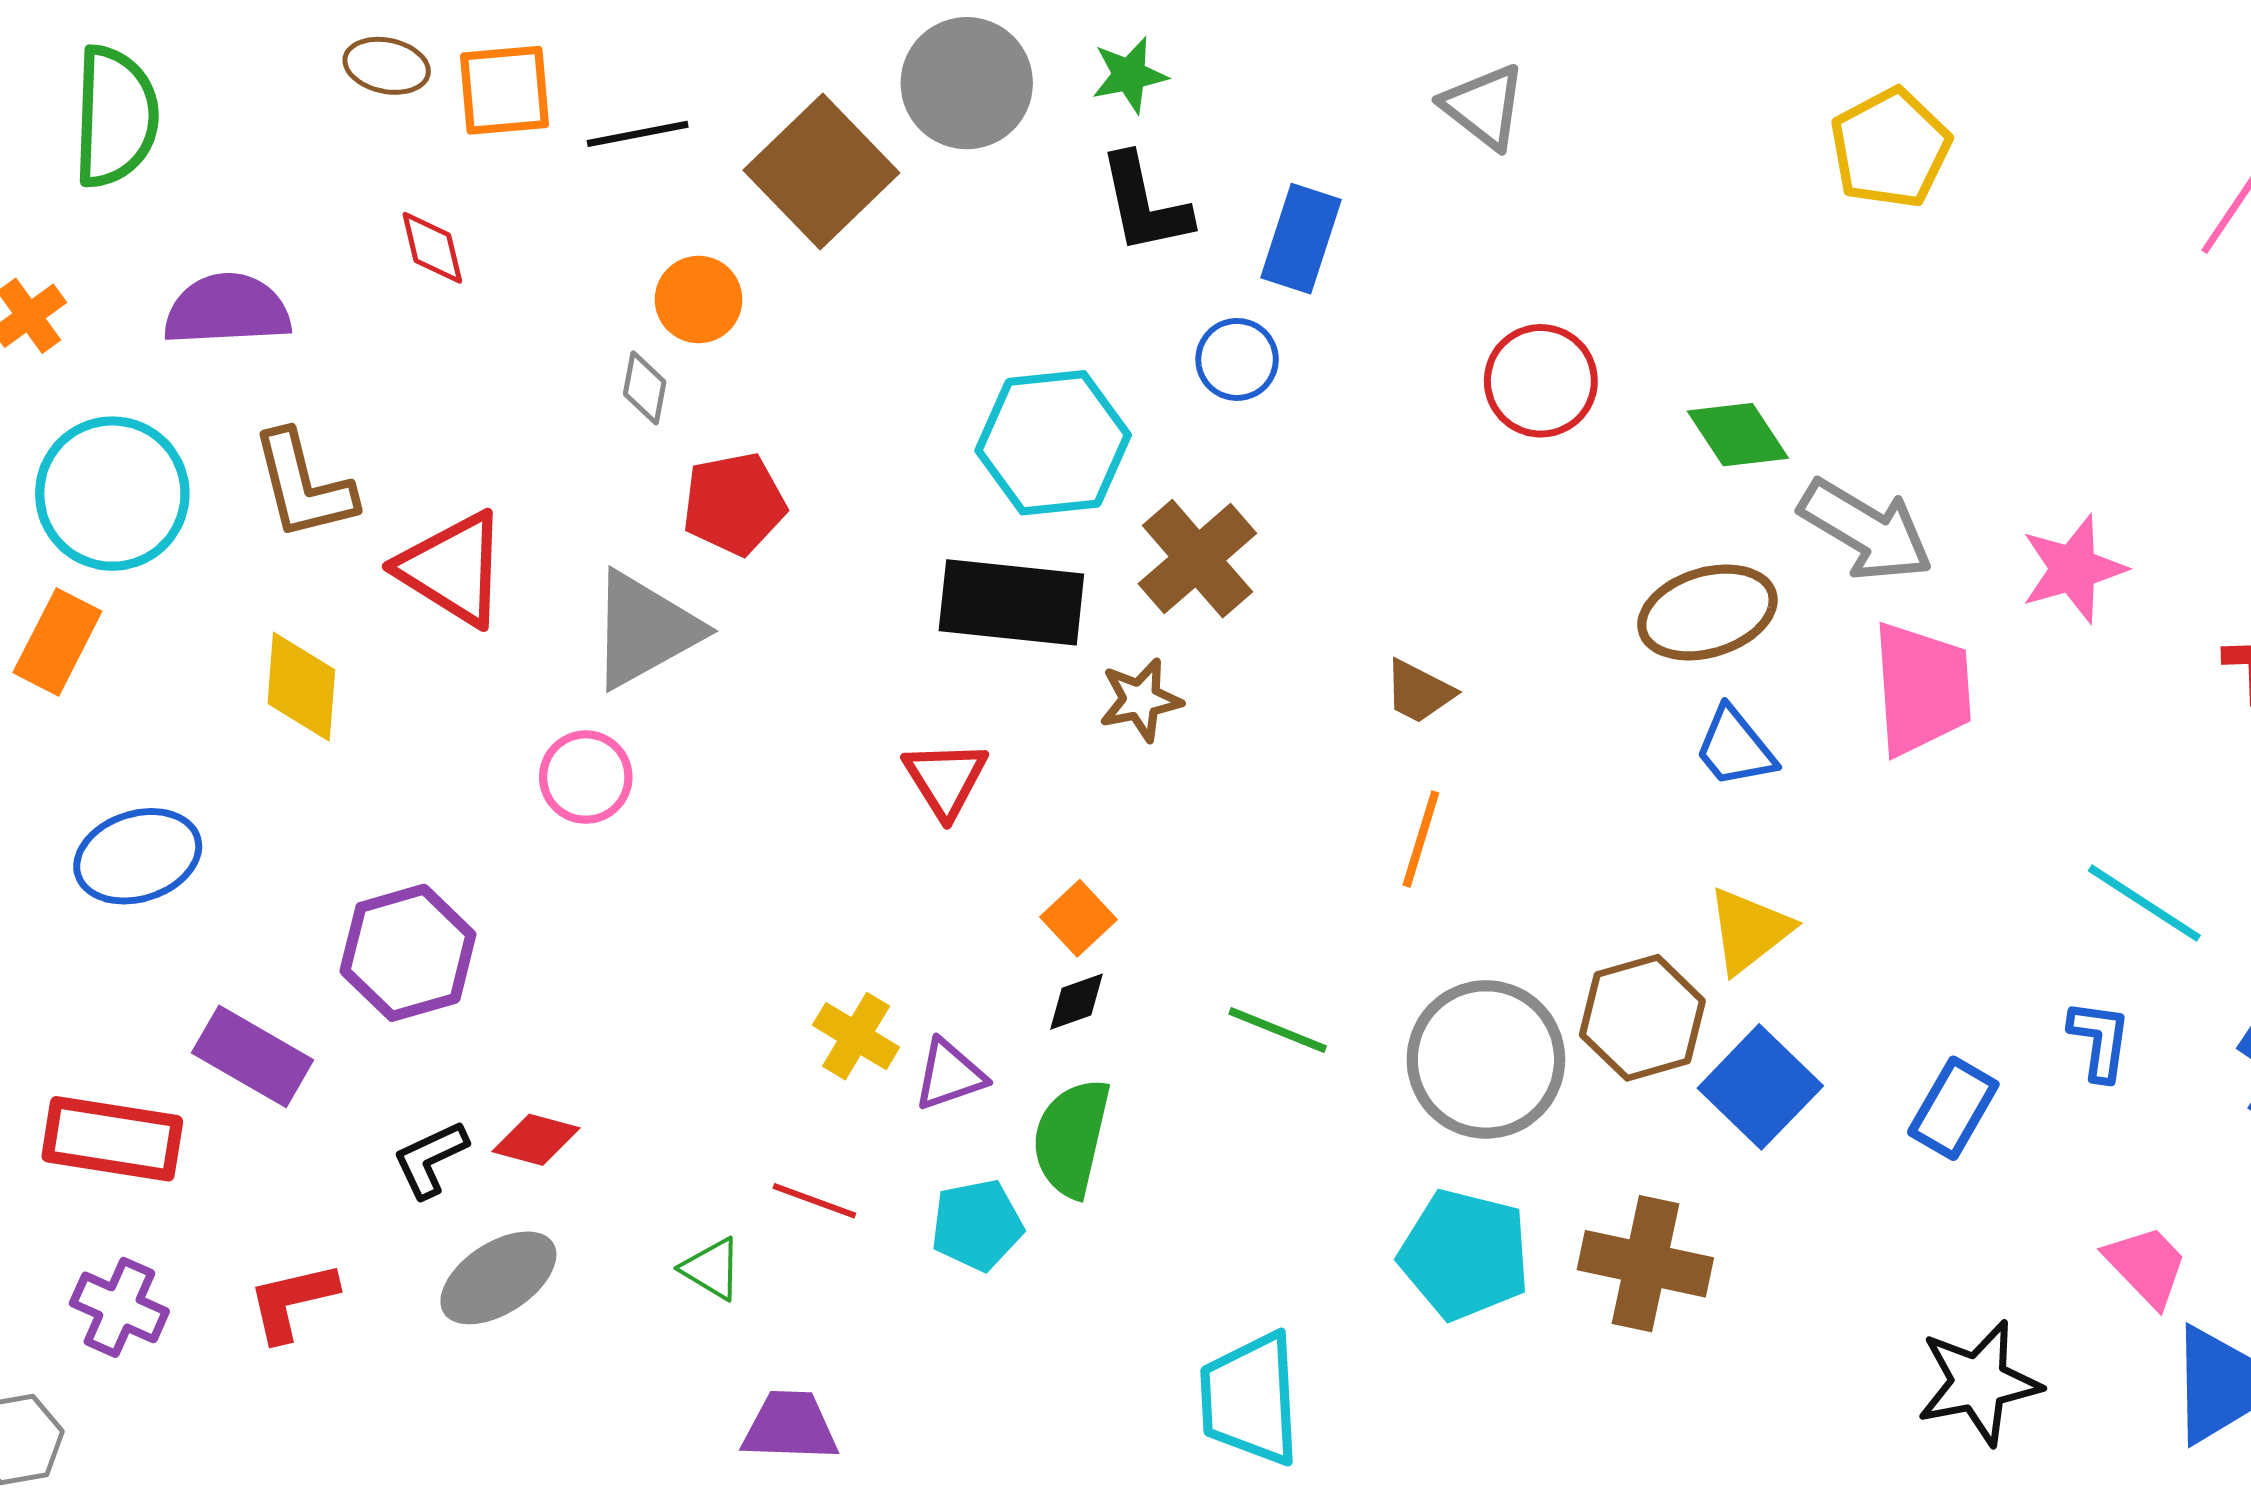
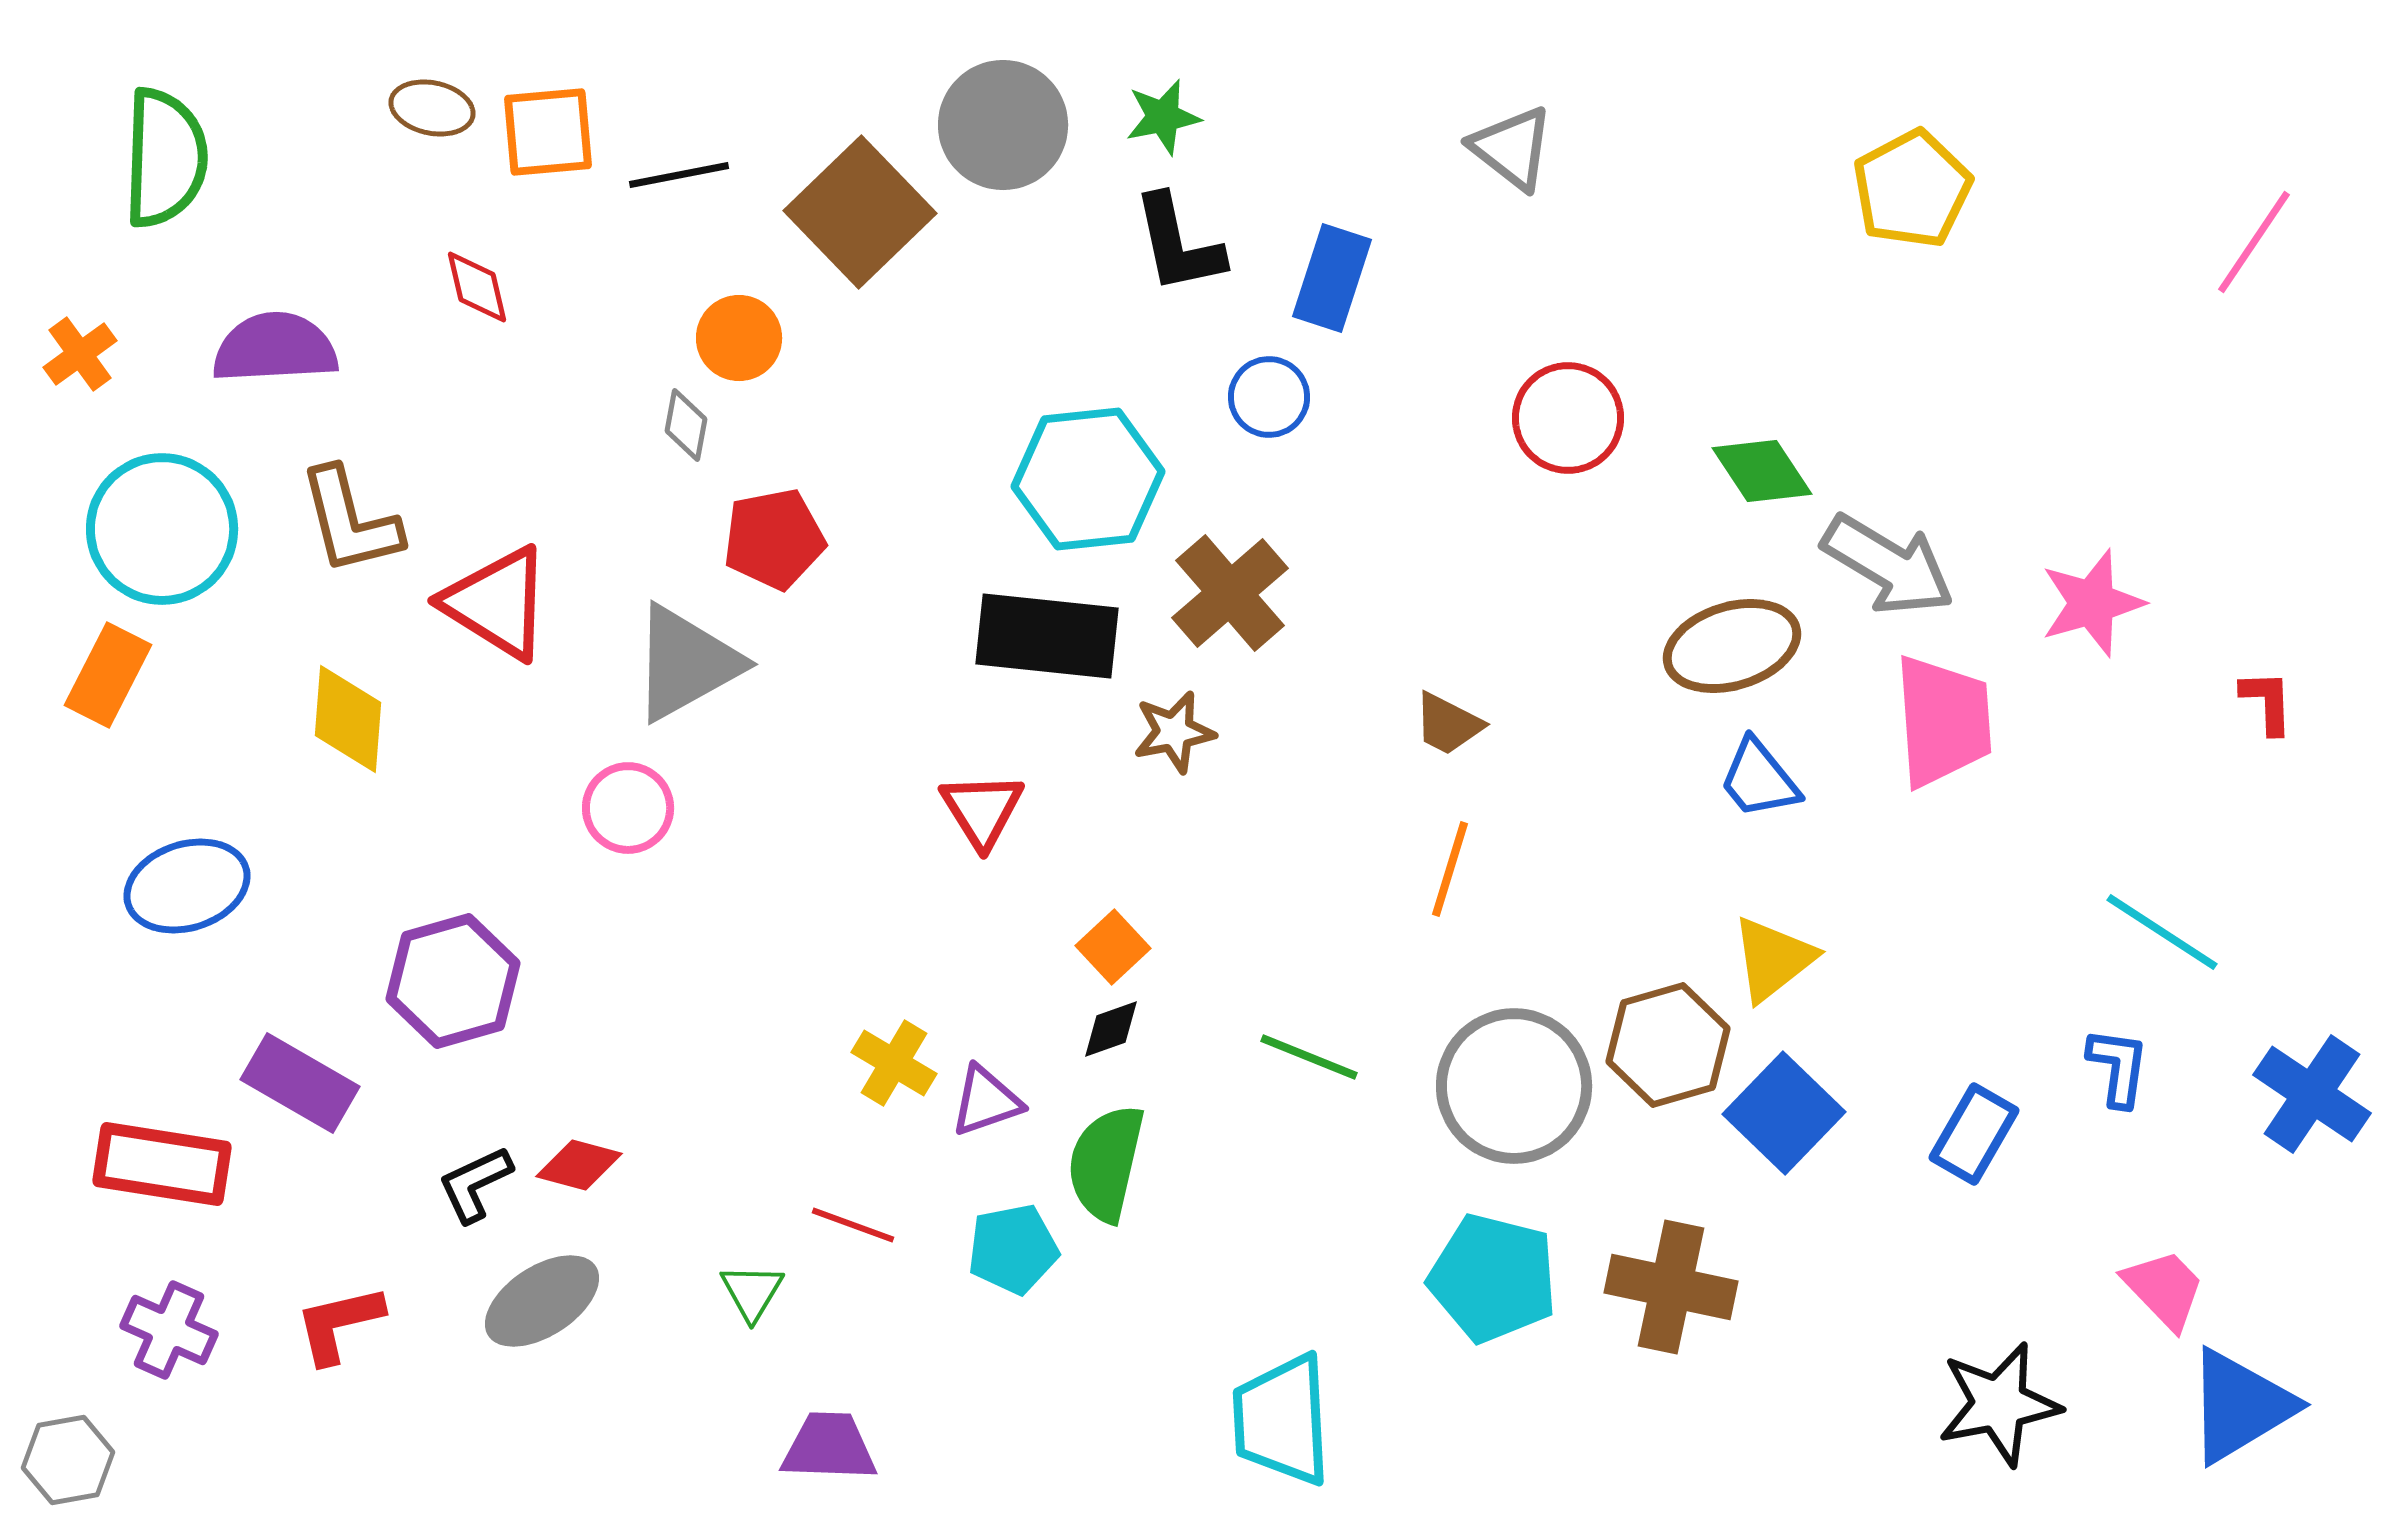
green triangle: (712, 1269) -> (752, 1292), turned 30

